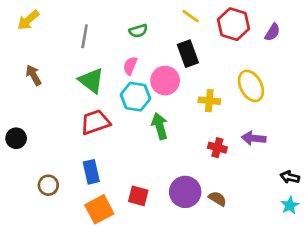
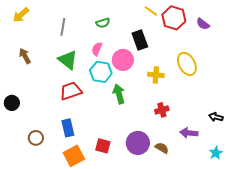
yellow line: (191, 16) -> (151, 11), moved
purple semicircle: (272, 32) -> (203, 24), turned 96
purple arrow: (254, 138) -> (189, 133), moved
red cross: (217, 148) -> (162, 110), turned -32
black arrow: (290, 177) -> (216, 117), moved

